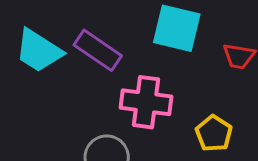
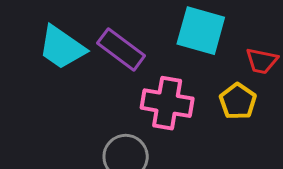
yellow pentagon: (214, 133) -> (238, 101), moved

